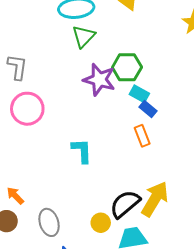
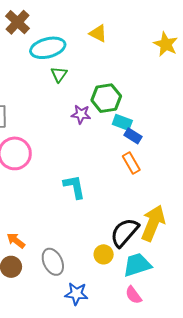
green triangle: (83, 36) -> (59, 74), size x0.7
purple star: (99, 80) -> (81, 114), size x0.6

